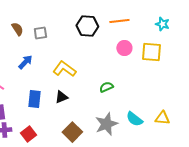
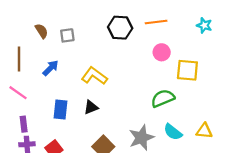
yellow square: (151, 52) -> (187, 70), moved
green semicircle: (106, 87) -> (163, 98), moved, size x1.5

